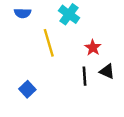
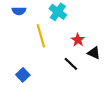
black triangle: (107, 71) -> (94, 53), moved
black line: (84, 76) -> (71, 64), turned -42

